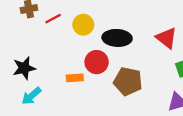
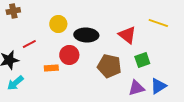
red line: (53, 19) -> (29, 44), moved
brown pentagon: (128, 81) -> (109, 66), moved

